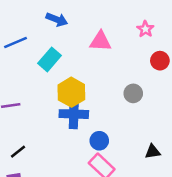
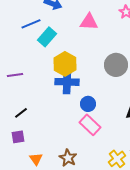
blue line: (16, 42) -> (31, 24), moved
gray circle: (133, 93) -> (116, 65), size x1.5

